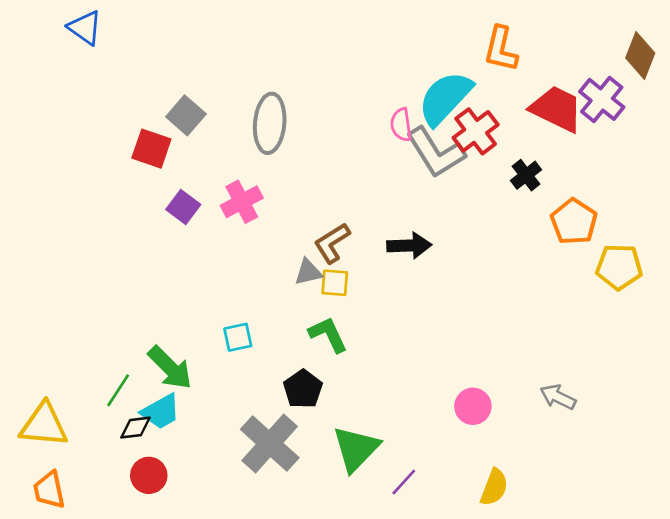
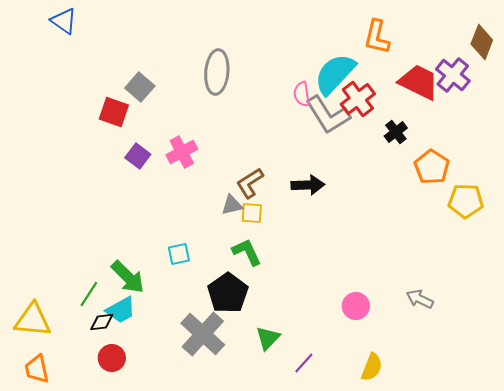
gray ellipse: (270, 123) -> (217, 72), moved
black pentagon: (303, 389) -> (228, 293), size x1.4
green triangle: (356, 449) -> (268, 338), size x0.7

